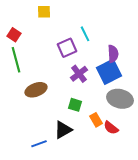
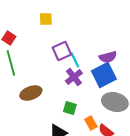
yellow square: (44, 12) -> (46, 19), moved
cyan line: (85, 34) -> (75, 60), moved
purple semicircle: (113, 54) -> (108, 57), turned 78

